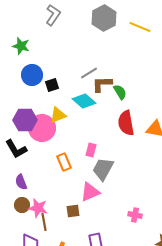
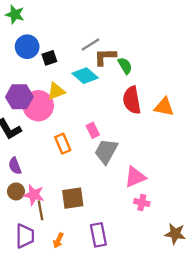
pink rectangle: (91, 150) -> (93, 130), turned -40
pink triangle: (90, 192) -> (135, 177), moved
brown square: (73, 211) -> (73, 198), size x1.5

